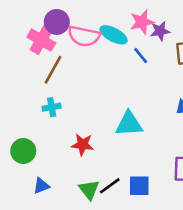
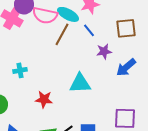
purple star: (160, 31) -> (104, 51), moved
brown line: (53, 70) -> (62, 34), moved

